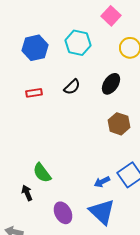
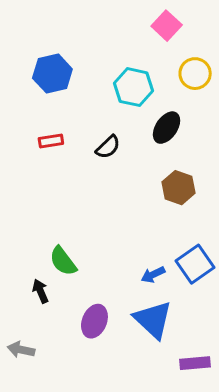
cyan hexagon: (78, 43) -> (133, 87), moved
black semicircle: (72, 87) -> (108, 147), moved
purple ellipse: (63, 213) -> (94, 321), turned 50

